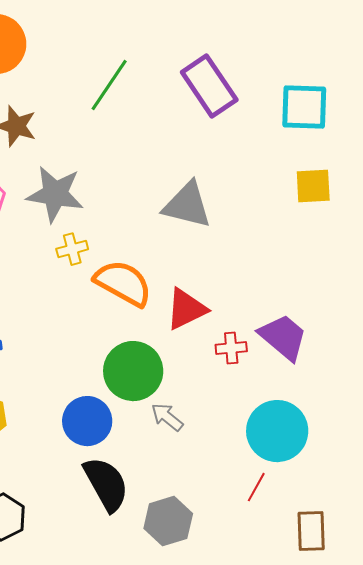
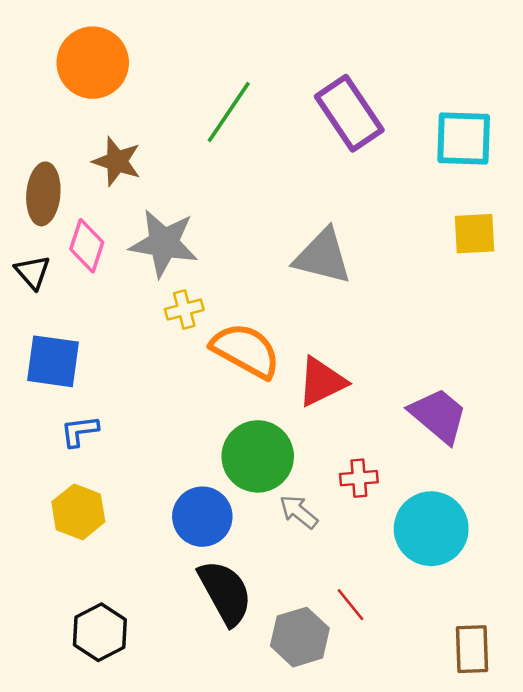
red cross: (231, 348) -> (359, 478), moved
red line: (256, 487) -> (350, 605), moved, turned -68

